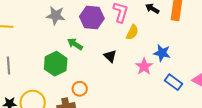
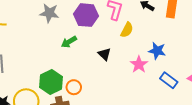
green arrow: (75, 44) -> (69, 42), turned -63
green hexagon: (56, 64) -> (51, 82), moved

